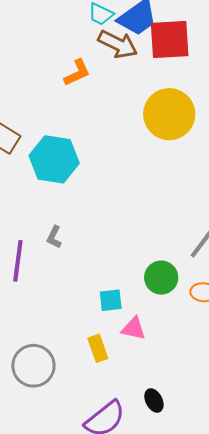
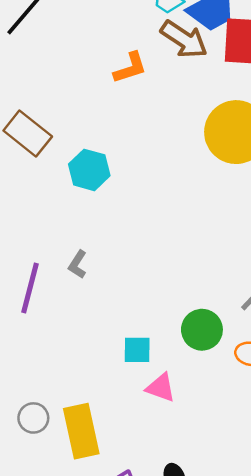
cyan hexagon: (54, 159) -> (89, 170), size x0.7
yellow rectangle: (98, 348) -> (81, 431), moved, size x1.6
gray circle: (33, 366) -> (33, 418), size x0.6

